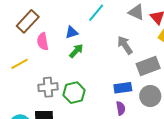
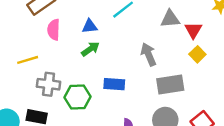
gray triangle: (136, 12) -> (170, 19), turned -42
yellow line: (20, 64) -> (28, 60), moved
blue rectangle: (123, 88) -> (114, 84), moved

